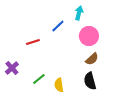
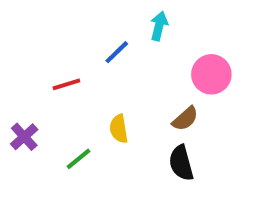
pink circle: (89, 36) -> (211, 74), moved
yellow semicircle: (59, 85) -> (119, 129), moved

